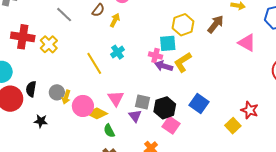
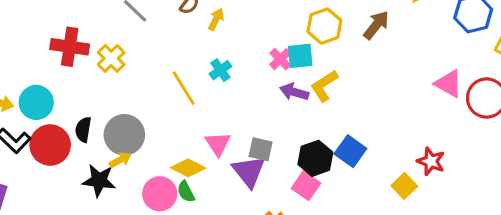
pink triangle: (247, 43) -> (449, 84), moved
pink cross: (155, 55) -> (280, 59), moved, turned 32
gray circle: (57, 92) -> (124, 135), size x1.6
yellow arrow: (66, 97) -> (120, 160), moved, turned -136
pink circle: (83, 106) -> (160, 194), moved
black hexagon: (165, 108) -> (315, 158), moved
purple triangle: (135, 116) -> (249, 171), size x1.6
black star: (41, 121) -> (99, 181), size x1.5
green semicircle: (109, 131) -> (186, 192), moved

